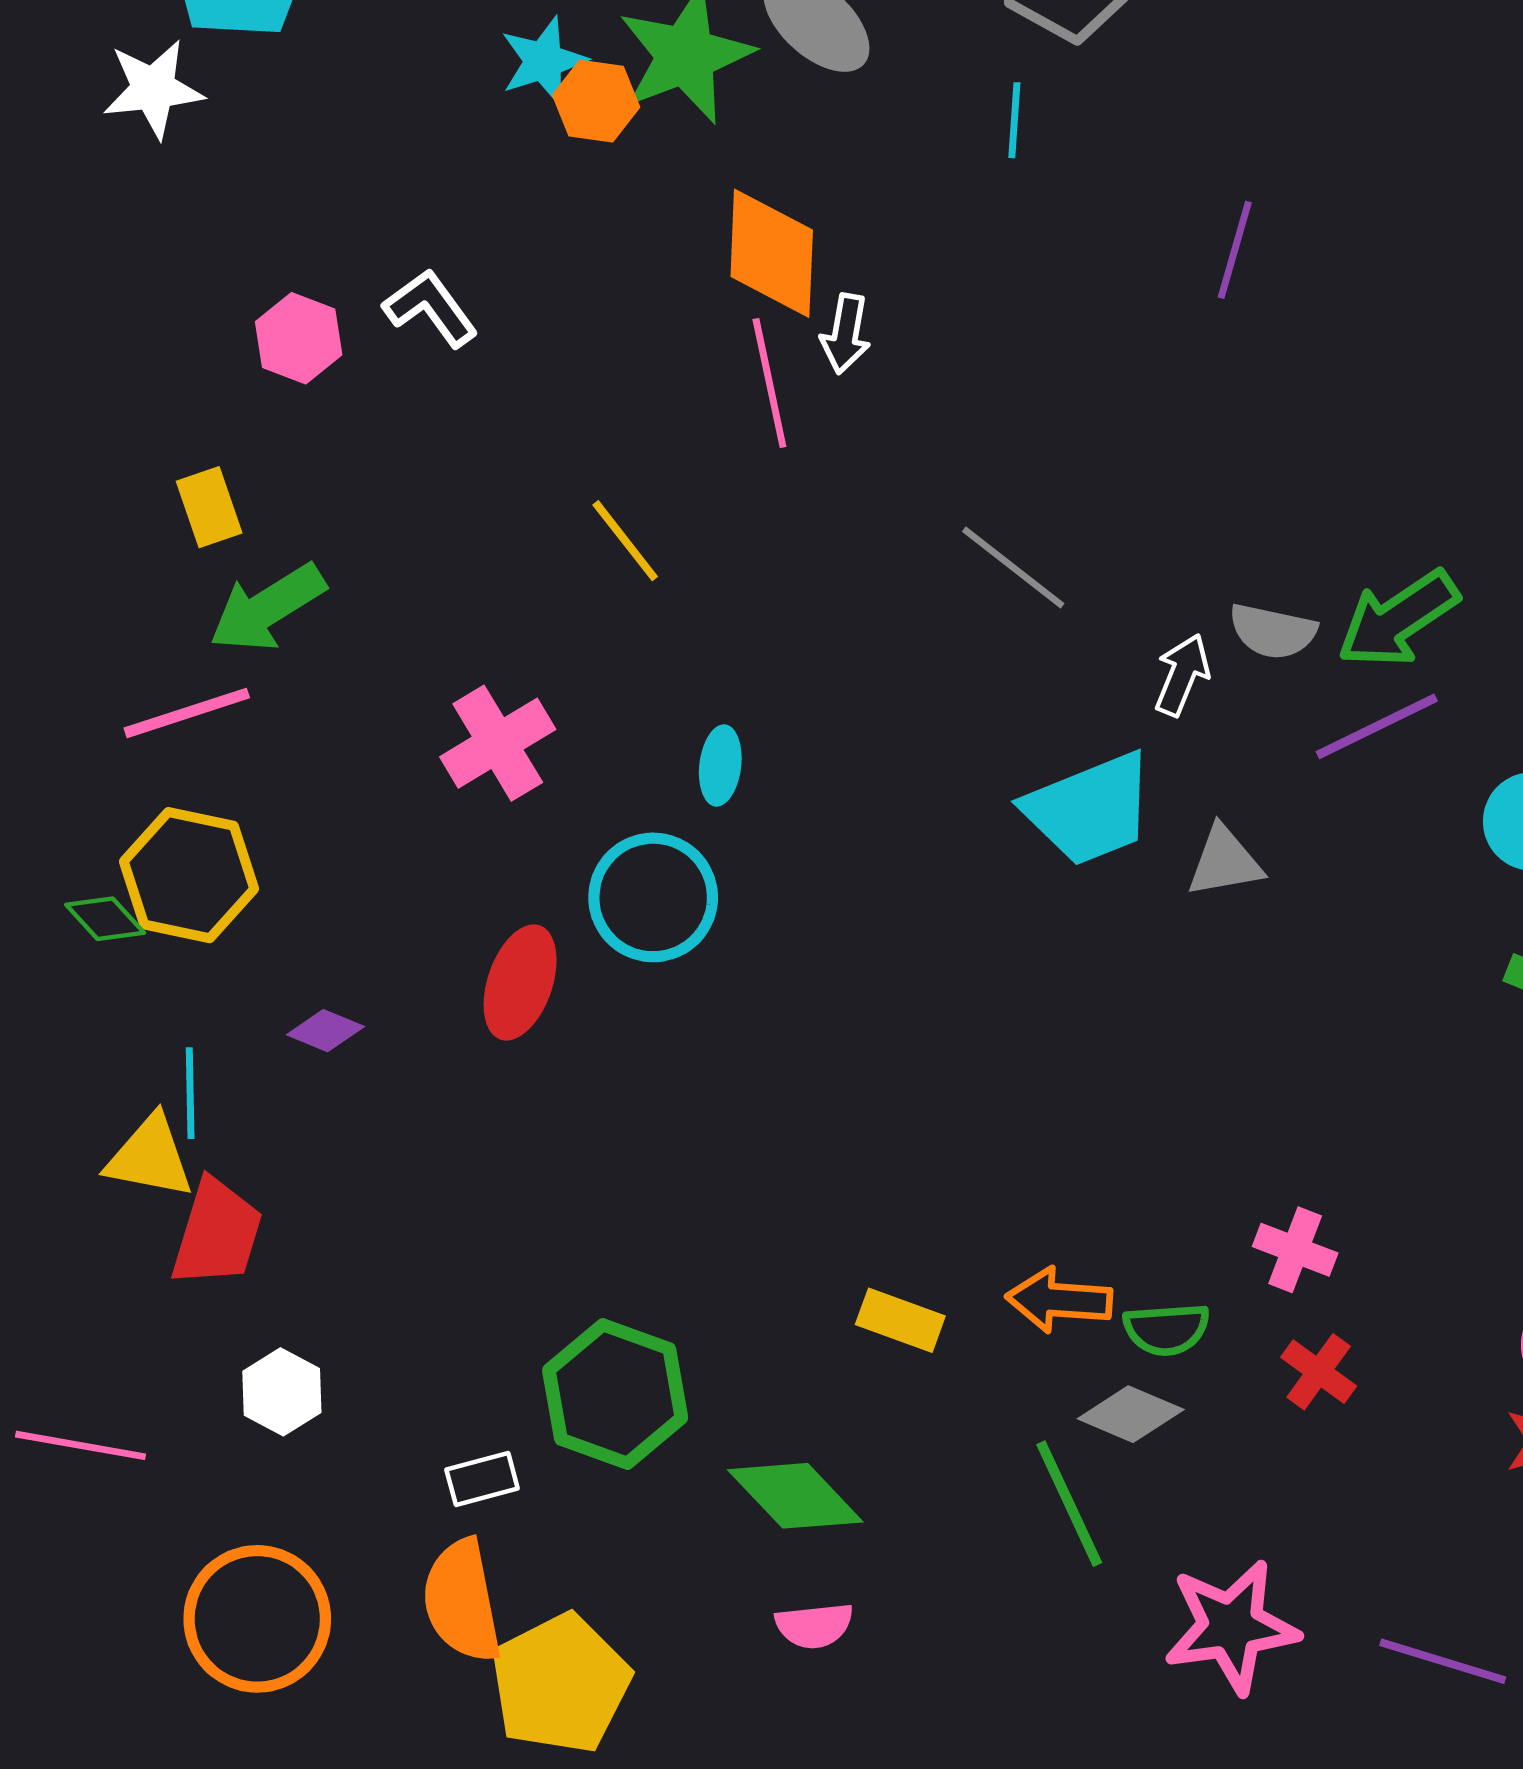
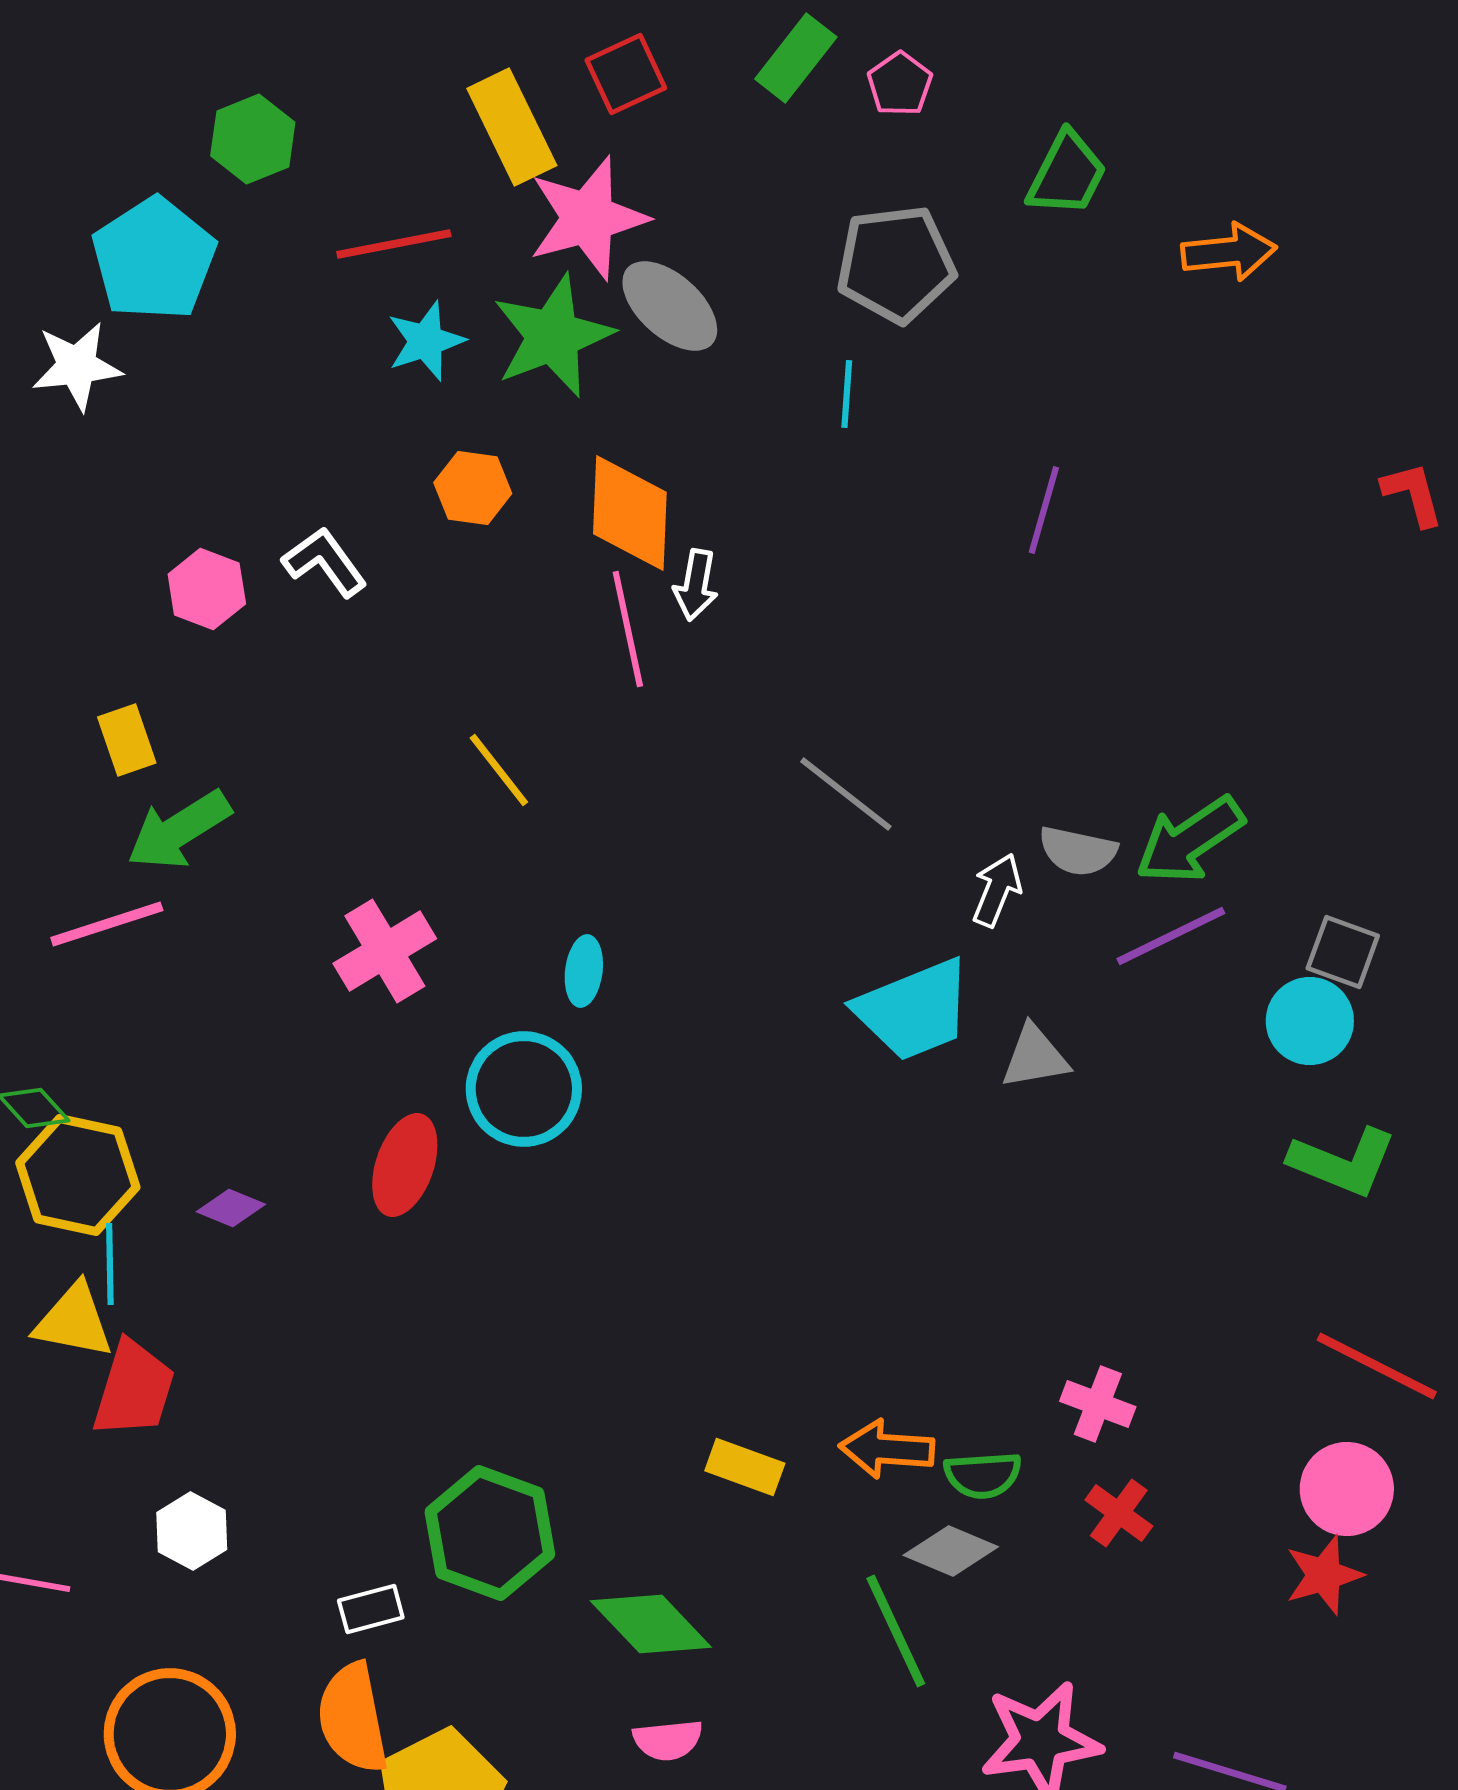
orange hexagon: (596, 101) -> (473, 488), moved
yellow hexagon: (189, 875) -> (78, 1175), moved

